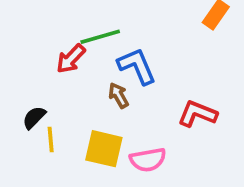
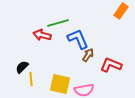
red arrow: (71, 59) -> (42, 35), turned 60
brown arrow: (119, 95) -> (88, 55), moved, turned 64

